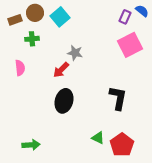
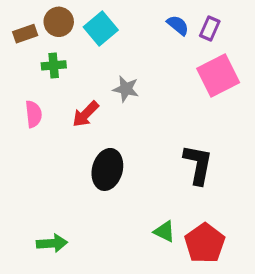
blue semicircle: (142, 11) -> (178, 25), moved
red arrow: (61, 70) -> (86, 114), moved

